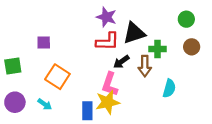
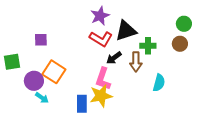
purple star: (106, 17) -> (100, 16), turned 30
green circle: (186, 19) -> (184, 24), moved
red L-shape: (108, 42) -> (101, 39), turned 30
purple circle: (15, 102) -> (34, 81), moved

